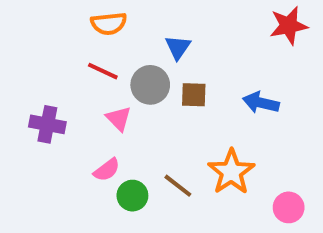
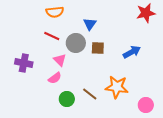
blue arrow: (261, 103) -> (132, 52), turned 138
pink semicircle: (107, 170) -> (55, 78), moved
orange star: (231, 172) -> (117, 87), turned -30

